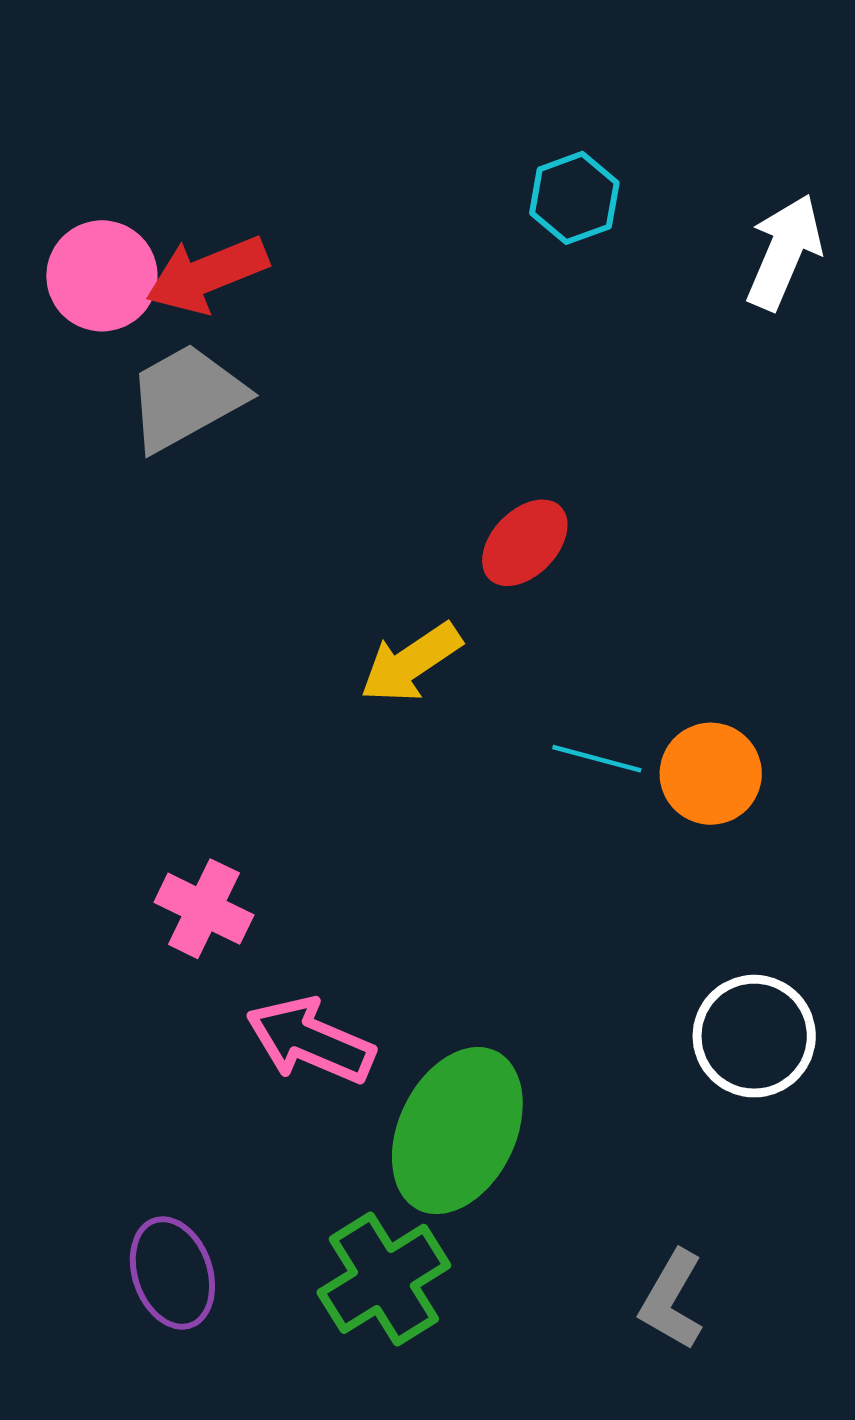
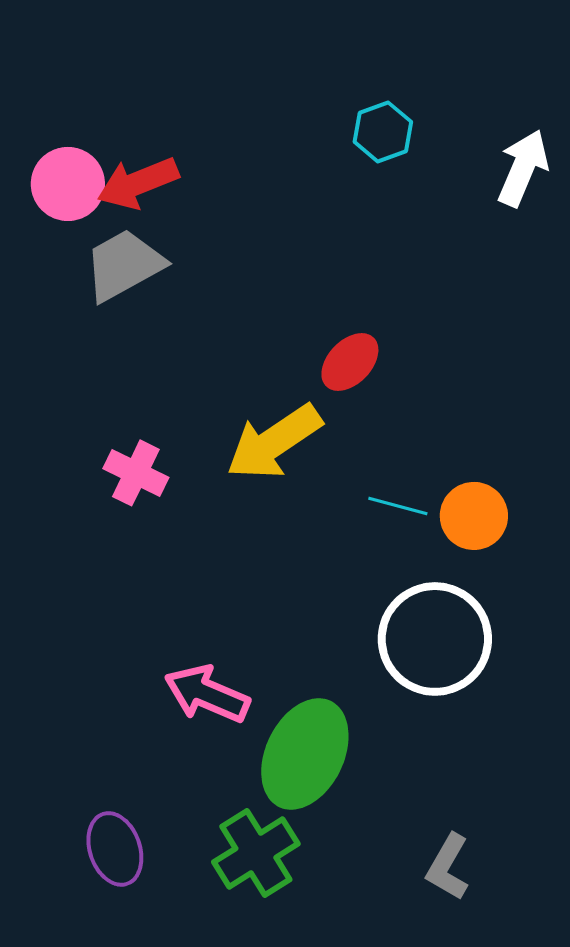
yellow arrow: (411, 663) -> (274, 442), size x1.4
pink cross: (204, 909) -> (136, 473), moved
white circle: (754, 1036) -> (435, 639), moved, size x1.4

